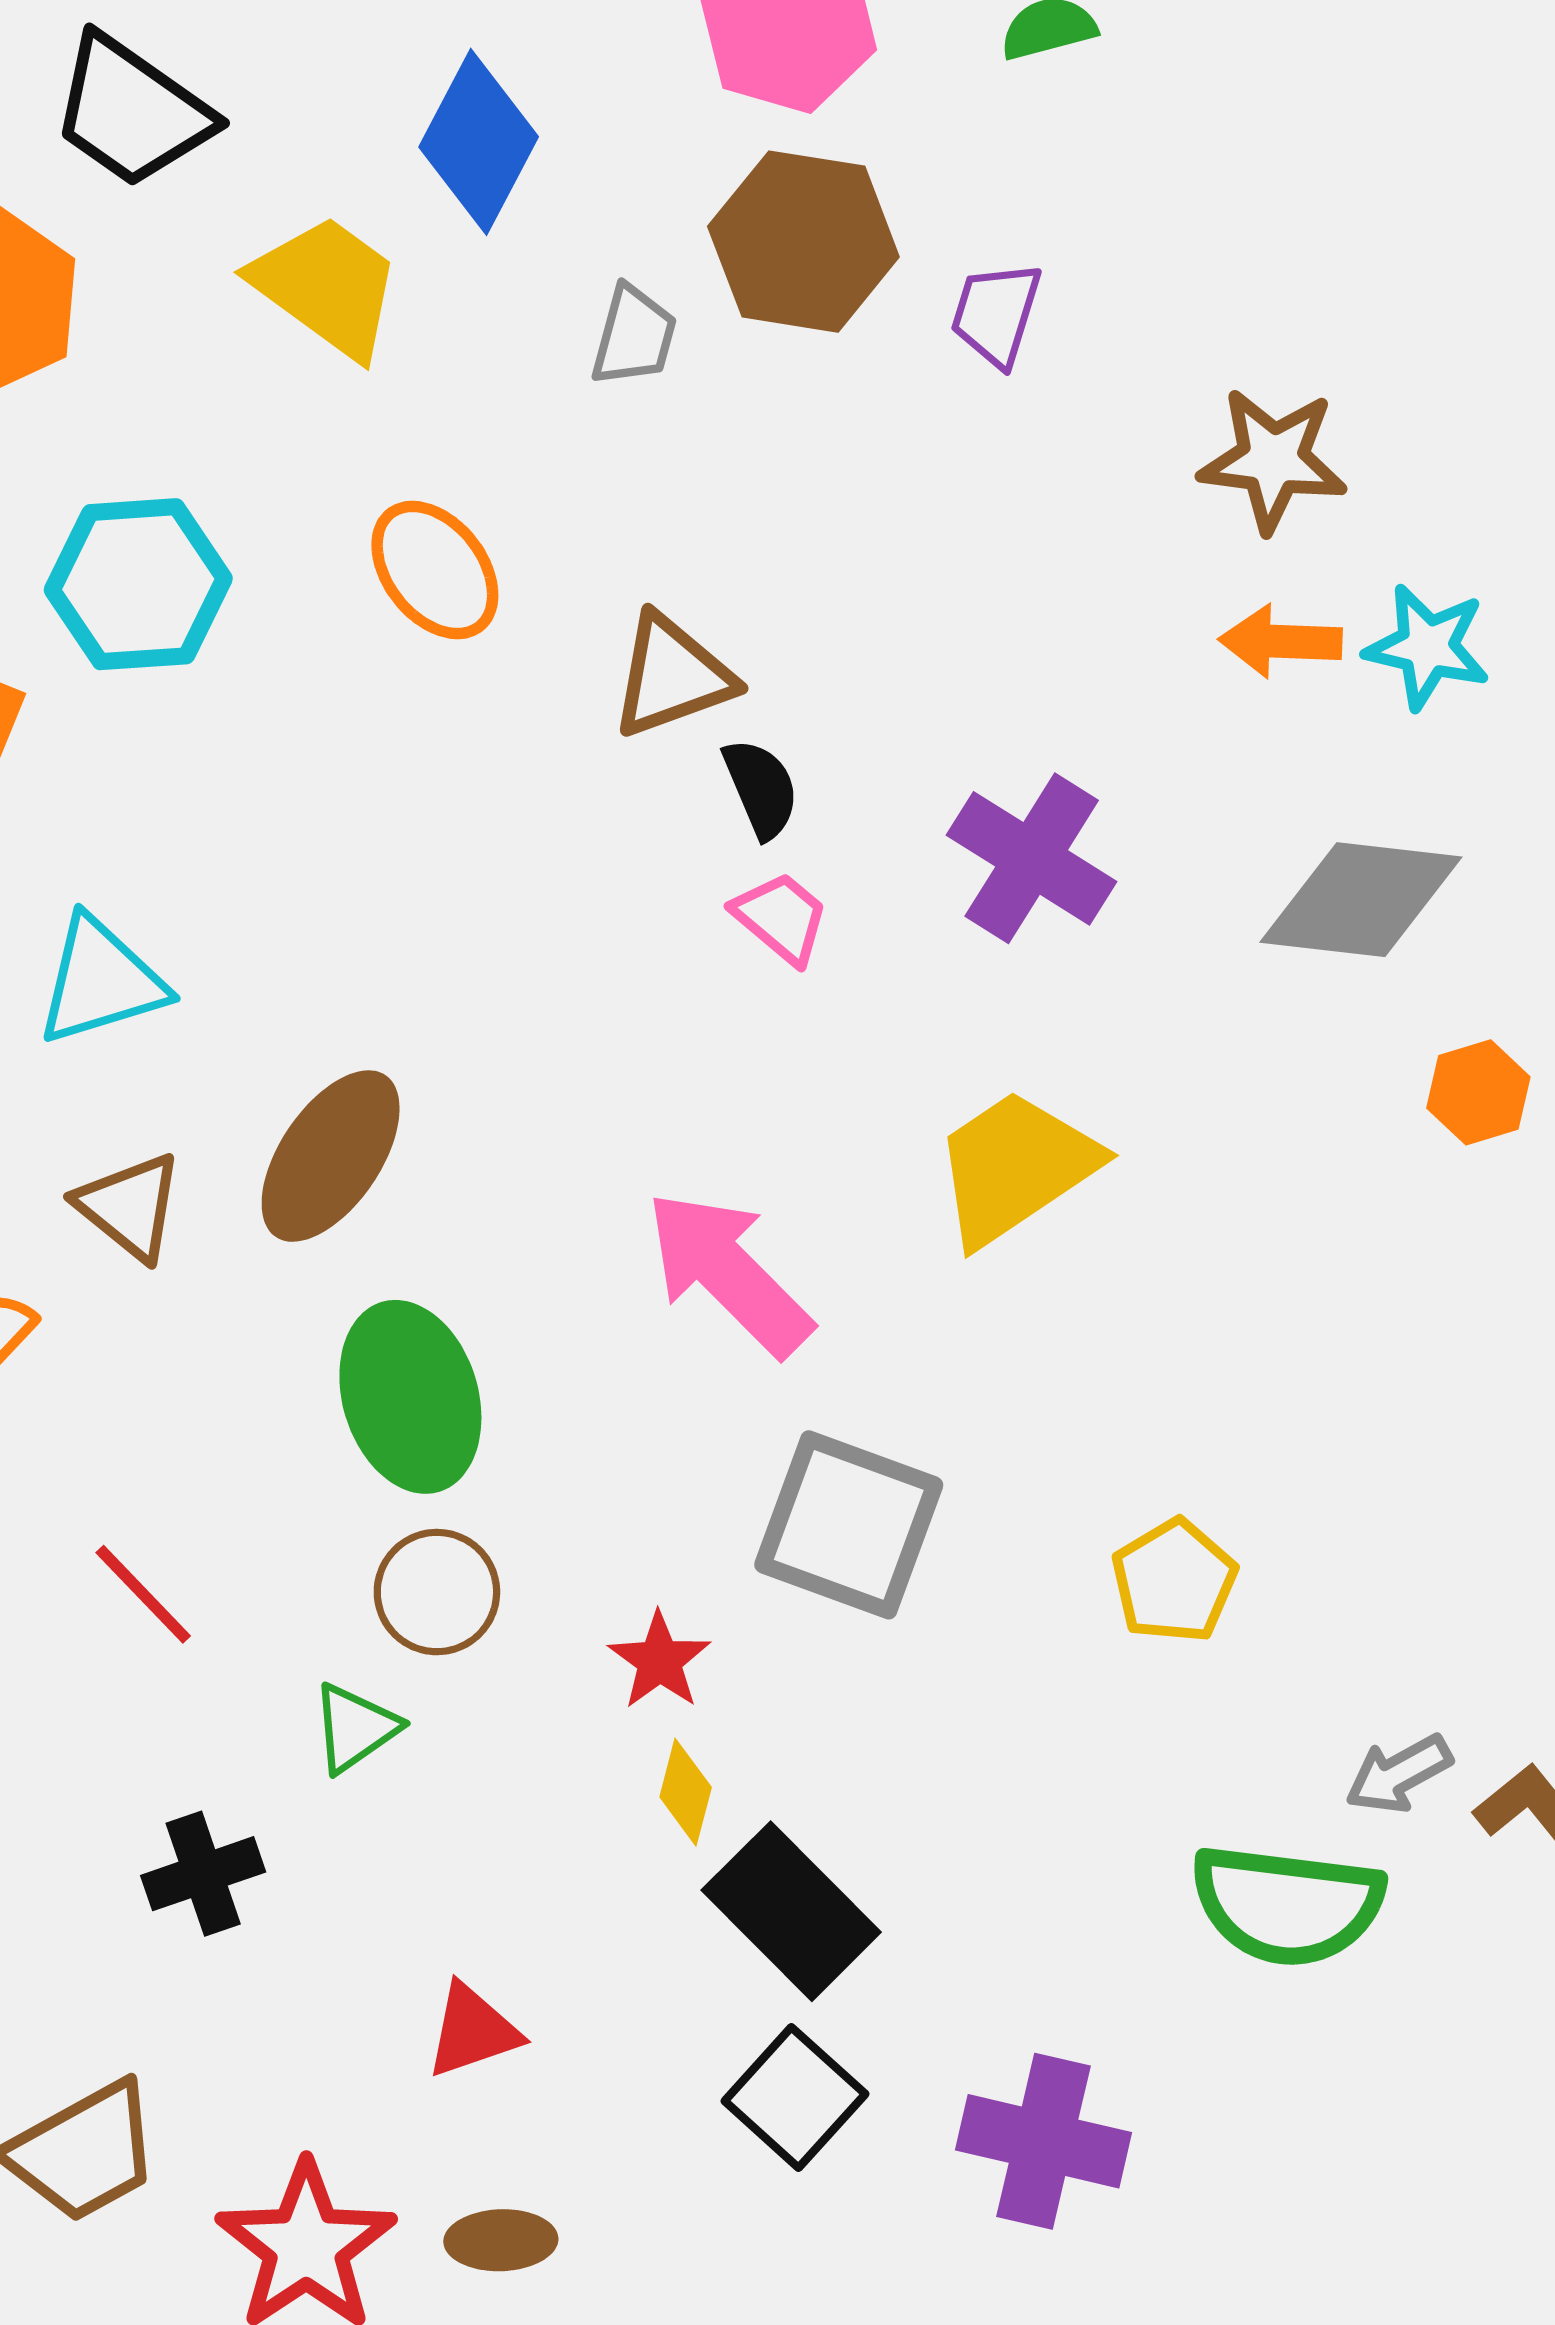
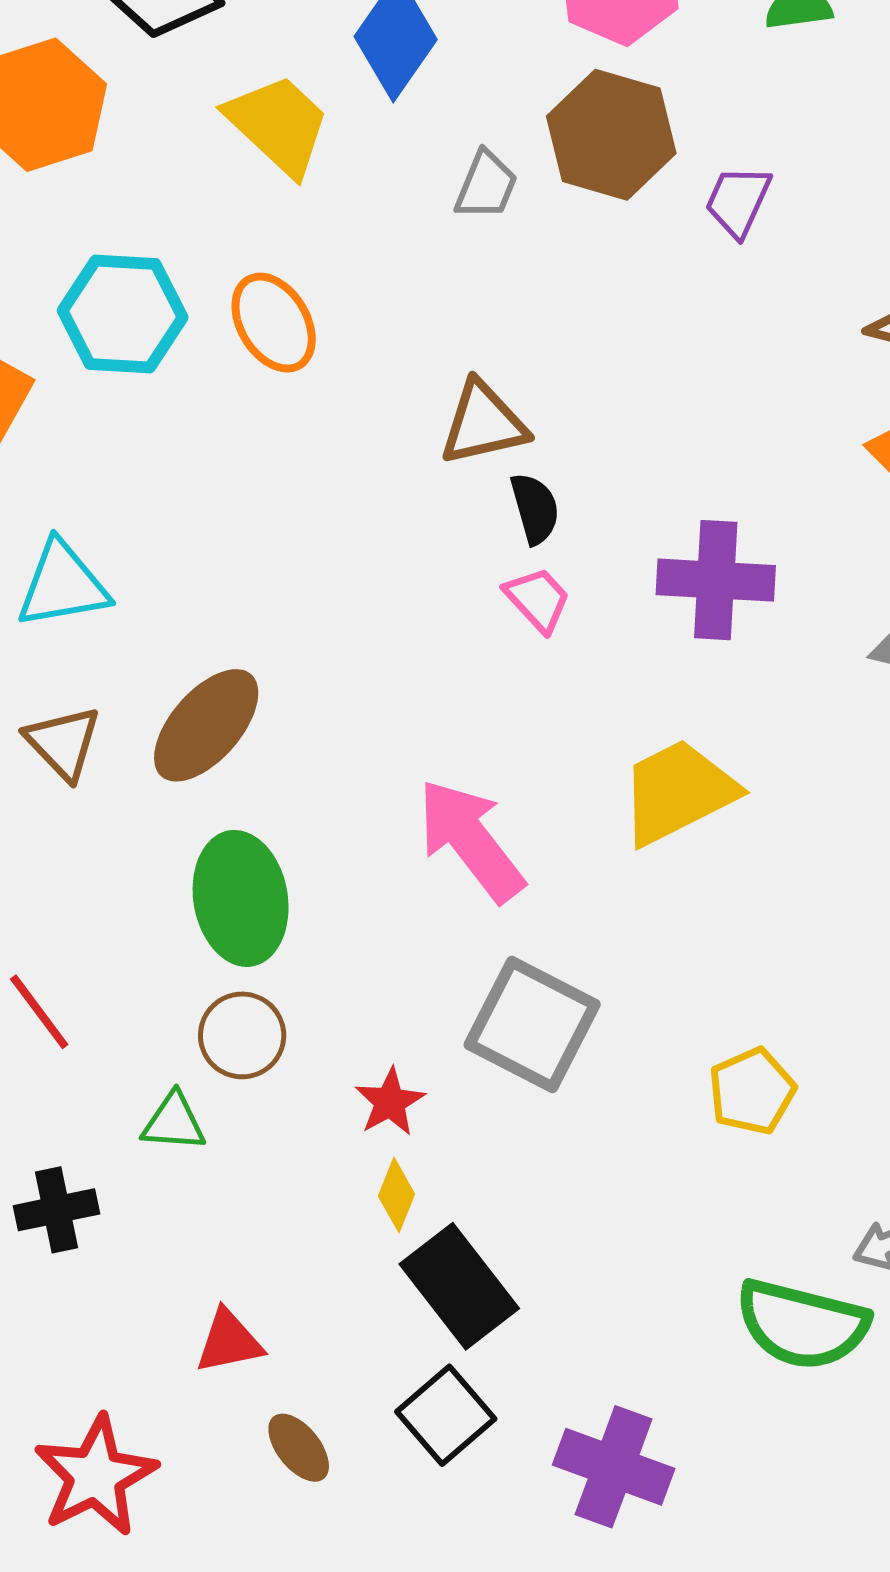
orange ellipse: (435, 570) -> (274, 323), moved
purple cross: (1032, 858) -> (716, 580), turned -36
green triangle: (355, 1728) -> (174, 1122), turned 32
brown ellipse: (501, 2240) -> (299, 1448), moved, turned 46

